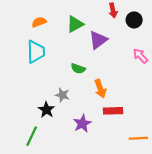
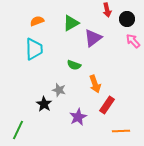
pink arrow: (140, 56) -> (133, 41), moved
red rectangle: (113, 111) -> (107, 105), turned -54
green line: (32, 136) -> (18, 130), moved
orange line: (138, 138) -> (121, 131), moved

